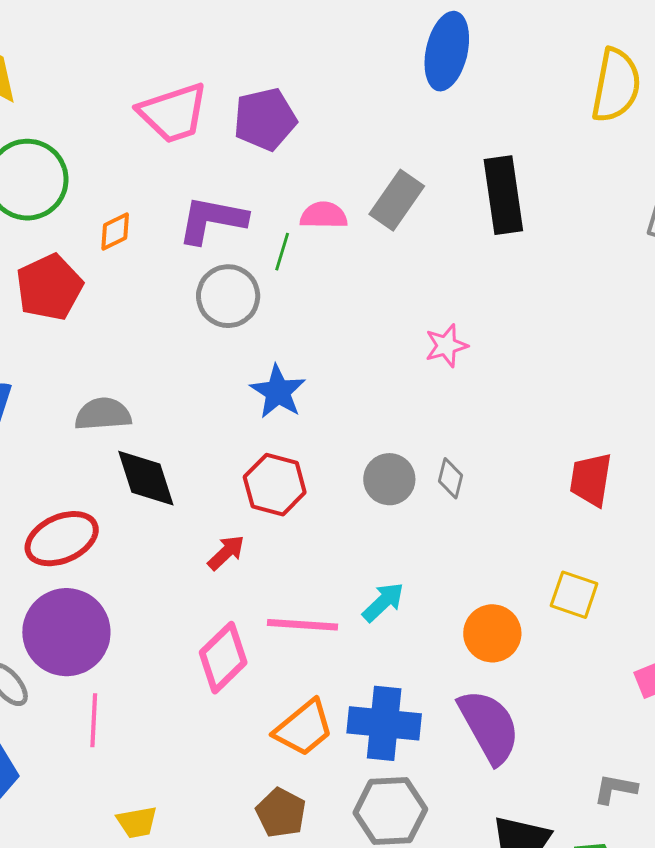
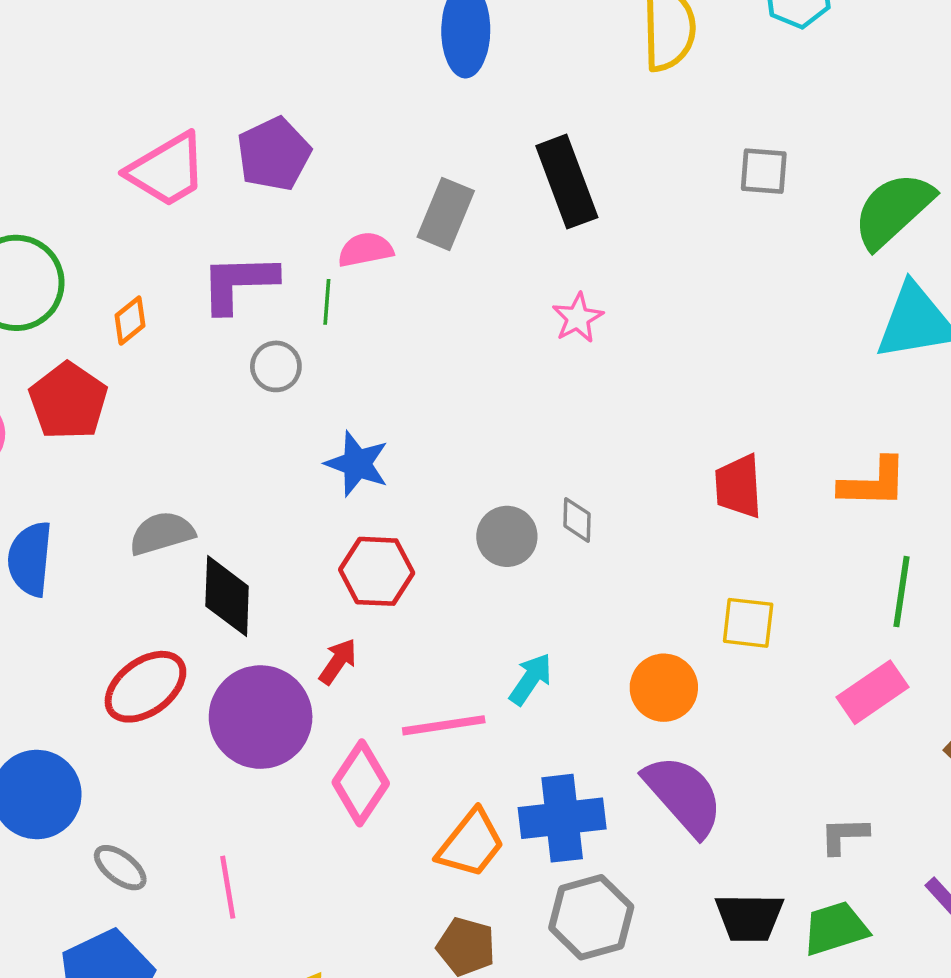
gray circle: (228, 296) -> (276, 366), size x0.7
pink star: (446, 346) -> (578, 318), moved
black diamond: (146, 478) -> (227, 596), turned 32
purple circle: (66, 632) -> (261, 717), moved

